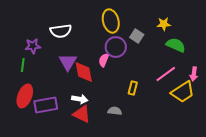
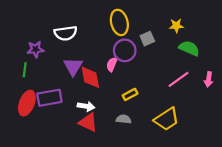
gray square: (137, 36) -> (147, 39), turned 32
yellow rectangle: (133, 88) -> (130, 94), moved, turned 48
yellow trapezoid: (183, 92) -> (167, 119), moved
purple rectangle: (46, 105) -> (49, 98), moved

